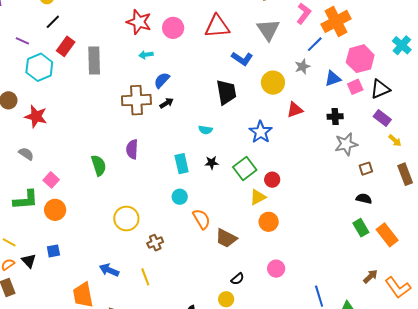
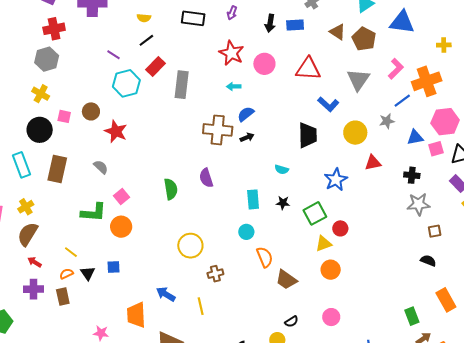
purple semicircle: (132, 149) -> (206, 178), turned -30
green rectangle: (361, 228) -> (412, 316), moved

